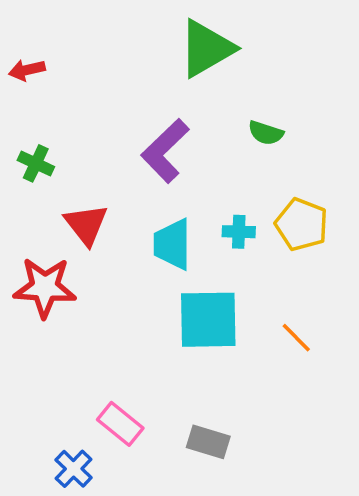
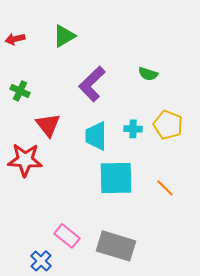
green triangle: (206, 48) -> (64, 36), moved, size x0.7
gray rectangle: (208, 442) -> (116, 246), size x1.6

